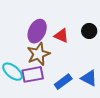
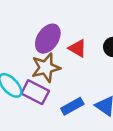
purple rectangle: (33, 74) -> (35, 92), turned 30

